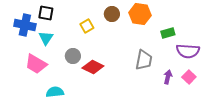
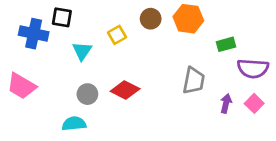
cyan triangle: (46, 38) -> (82, 51), moved
gray circle: (73, 56) -> (87, 94), moved
pink trapezoid: (36, 64) -> (22, 86), moved

